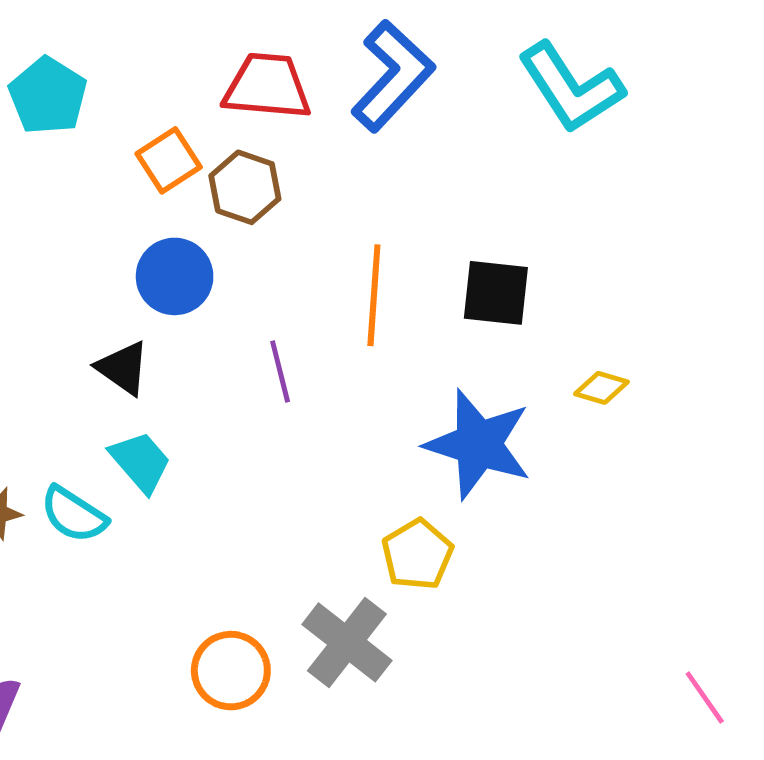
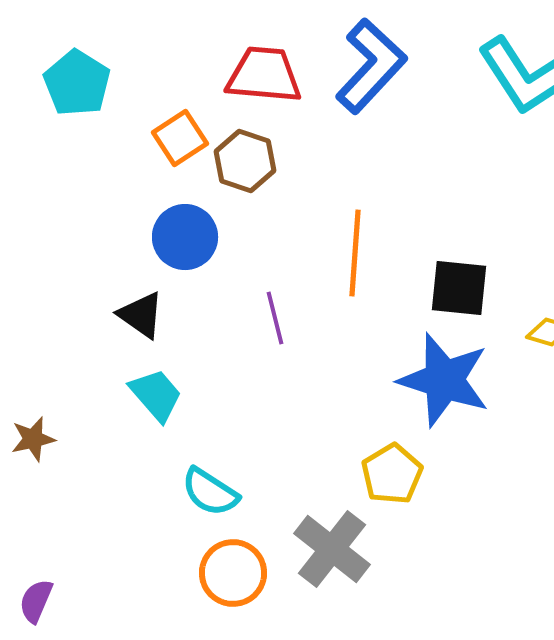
black square: (496, 293) -> (459, 288), moved
cyan semicircle: (74, 515) -> (210, 492), moved

